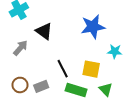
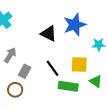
black triangle: (44, 31) -> (49, 33), moved
gray rectangle: (41, 86) -> (25, 71), moved, turned -32

